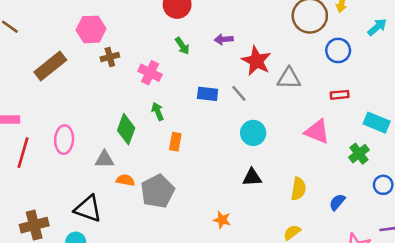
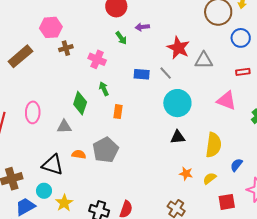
purple arrow: (224, 39) -> (142, 27), moved
cyan circle: (253, 133) -> (177, 103), size x1.4
orange semicircle: (125, 180) -> (79, 154), moved
yellow semicircle: (298, 189) -> (213, 145), size x1.4
blue semicircle: (337, 202) -> (236, 165), moved
orange star: (222, 220) -> (186, 174), moved

